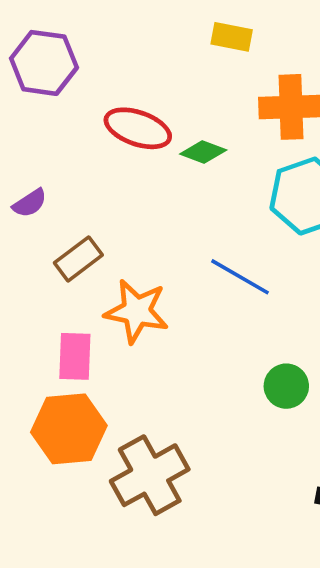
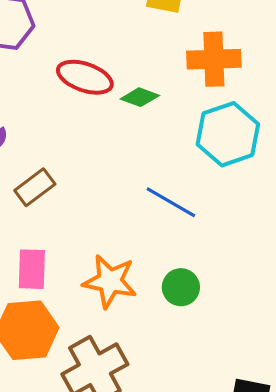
orange star: (137, 311) -> (110, 281), moved
green circle: (286, 386) -> (181, 287), moved

